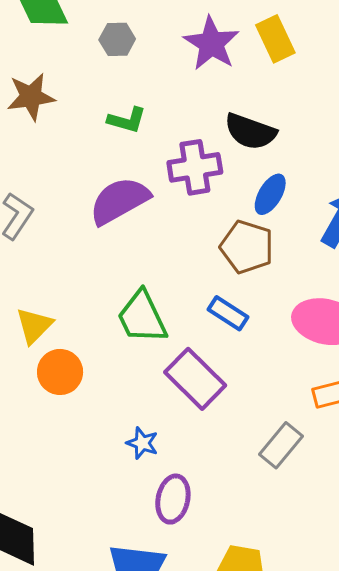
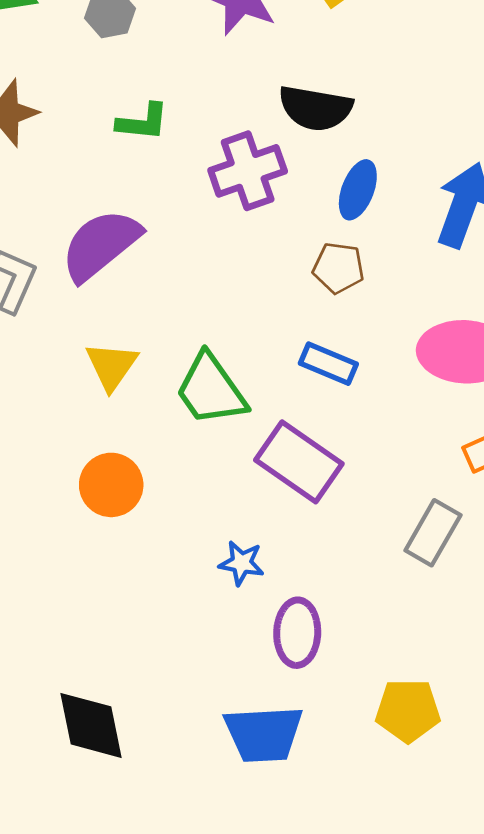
purple semicircle: (119, 201) -> (101, 245), moved
brown pentagon: (247, 247) -> (338, 268), size x0.7
yellow triangle: (34, 326) -> (112, 366), moved

